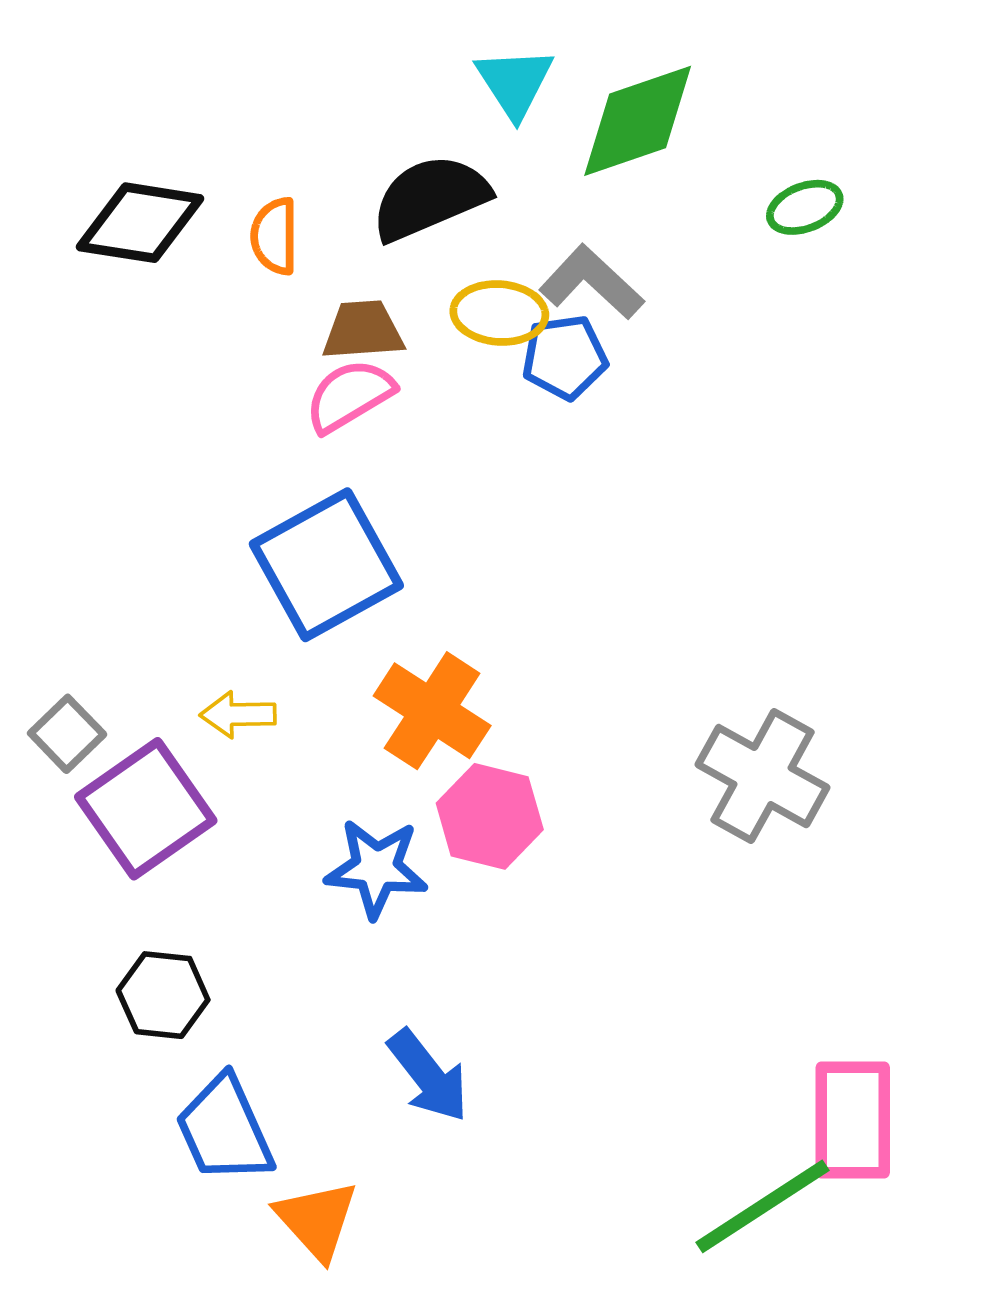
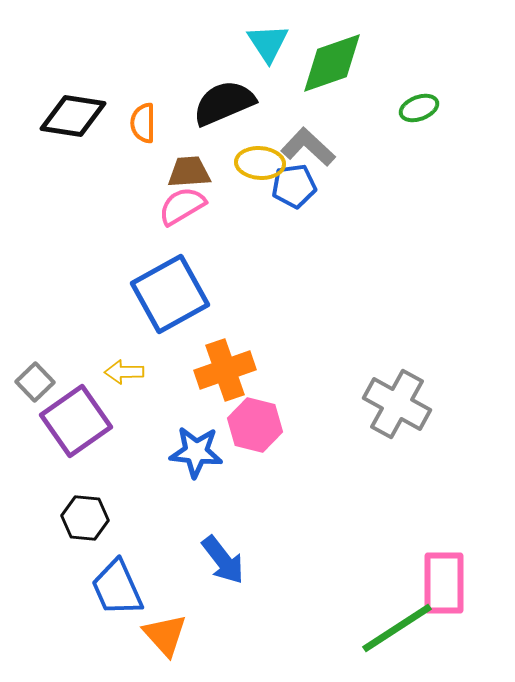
orange cross: (432, 711) -> (225, 370), turned 38

